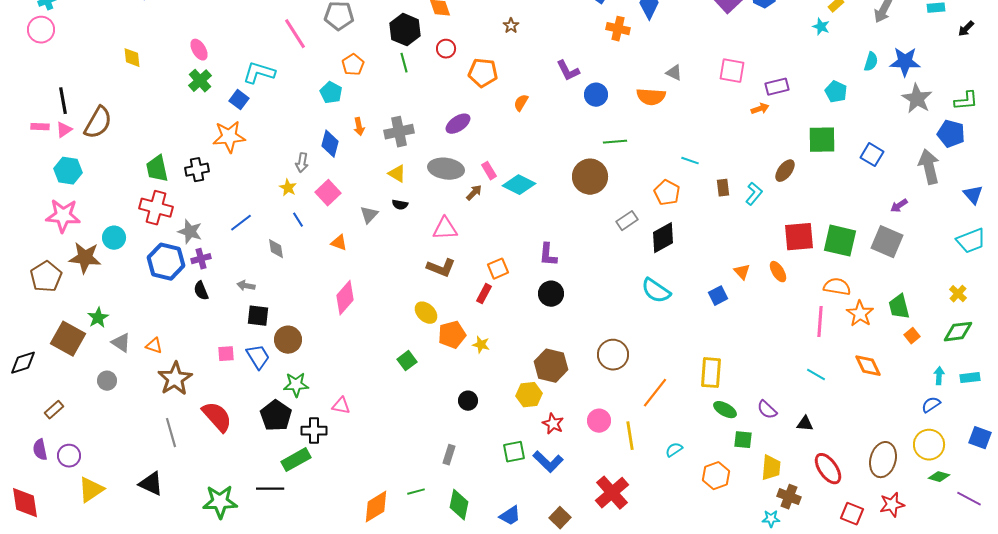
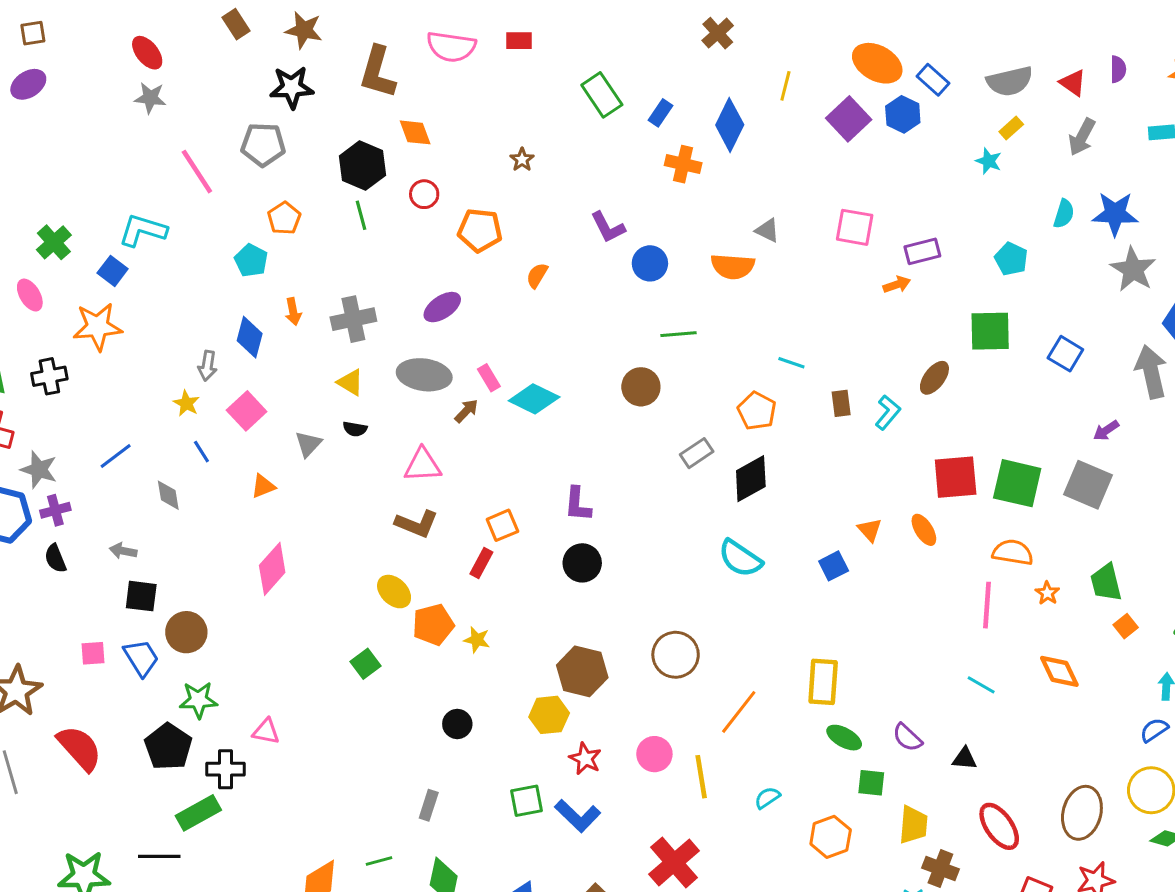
pink ellipse: (199, 50) -> (30, 295), moved
brown circle: (590, 177) -> (641, 387), size x0.7
orange triangle: (339, 243) -> (263, 486), turned -42
orange star: (860, 314) -> (1047, 593), size x0.6

